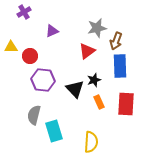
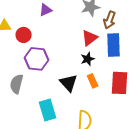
red triangle: (87, 51) -> (90, 38), moved
black triangle: (75, 89) -> (69, 83), moved
gray semicircle: (34, 115) -> (17, 84), moved

